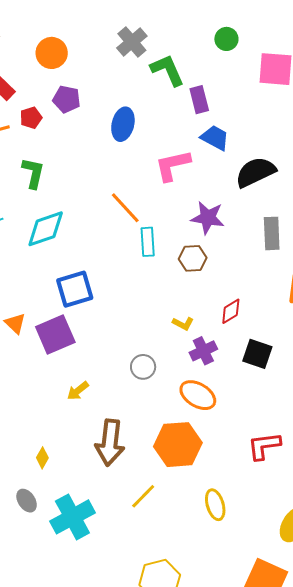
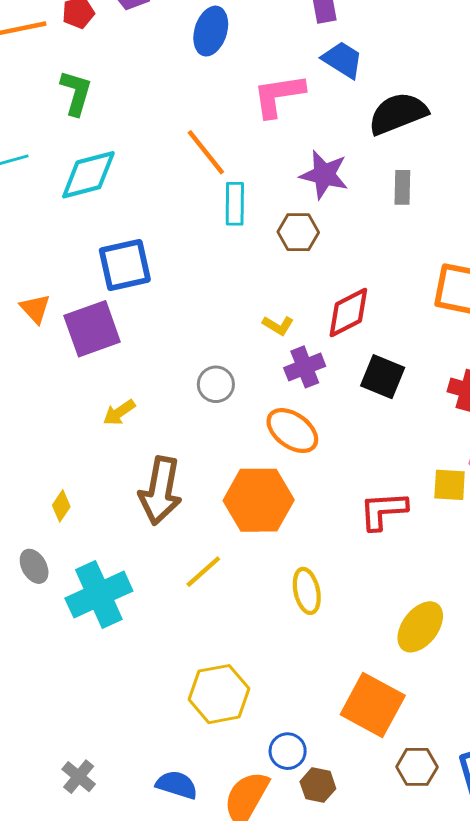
gray rectangle: (272, 233) -> (402, 187), moved, size x0.7
red diamond: (231, 311) -> (348, 313), size x1.4

